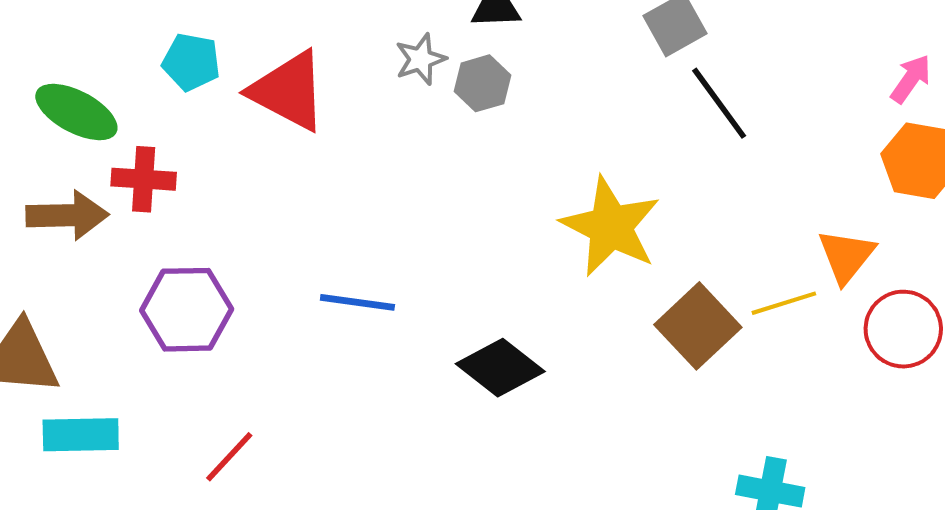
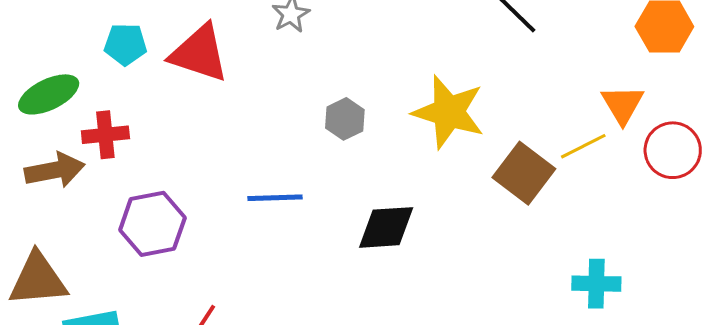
gray hexagon: (483, 83) -> (345, 119), moved
green ellipse: (76, 112) -> (49, 94), turned -44
black diamond: (500, 368) -> (386, 227), turned -32

